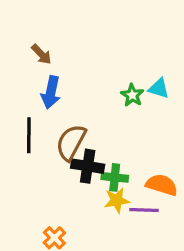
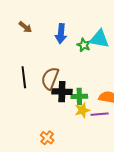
cyan triangle: (159, 88) -> (99, 39), size x1.5
blue arrow: (51, 92) -> (61, 34), moved

